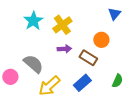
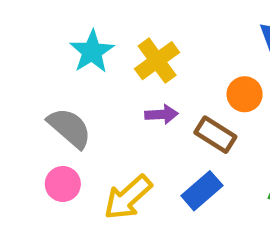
gray semicircle: (33, 64) -> (70, 128), moved
pink circle: (10, 77) -> (63, 184), moved

